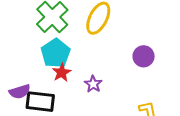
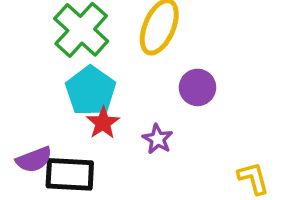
purple circle: (144, 56) -> (198, 87), moved

